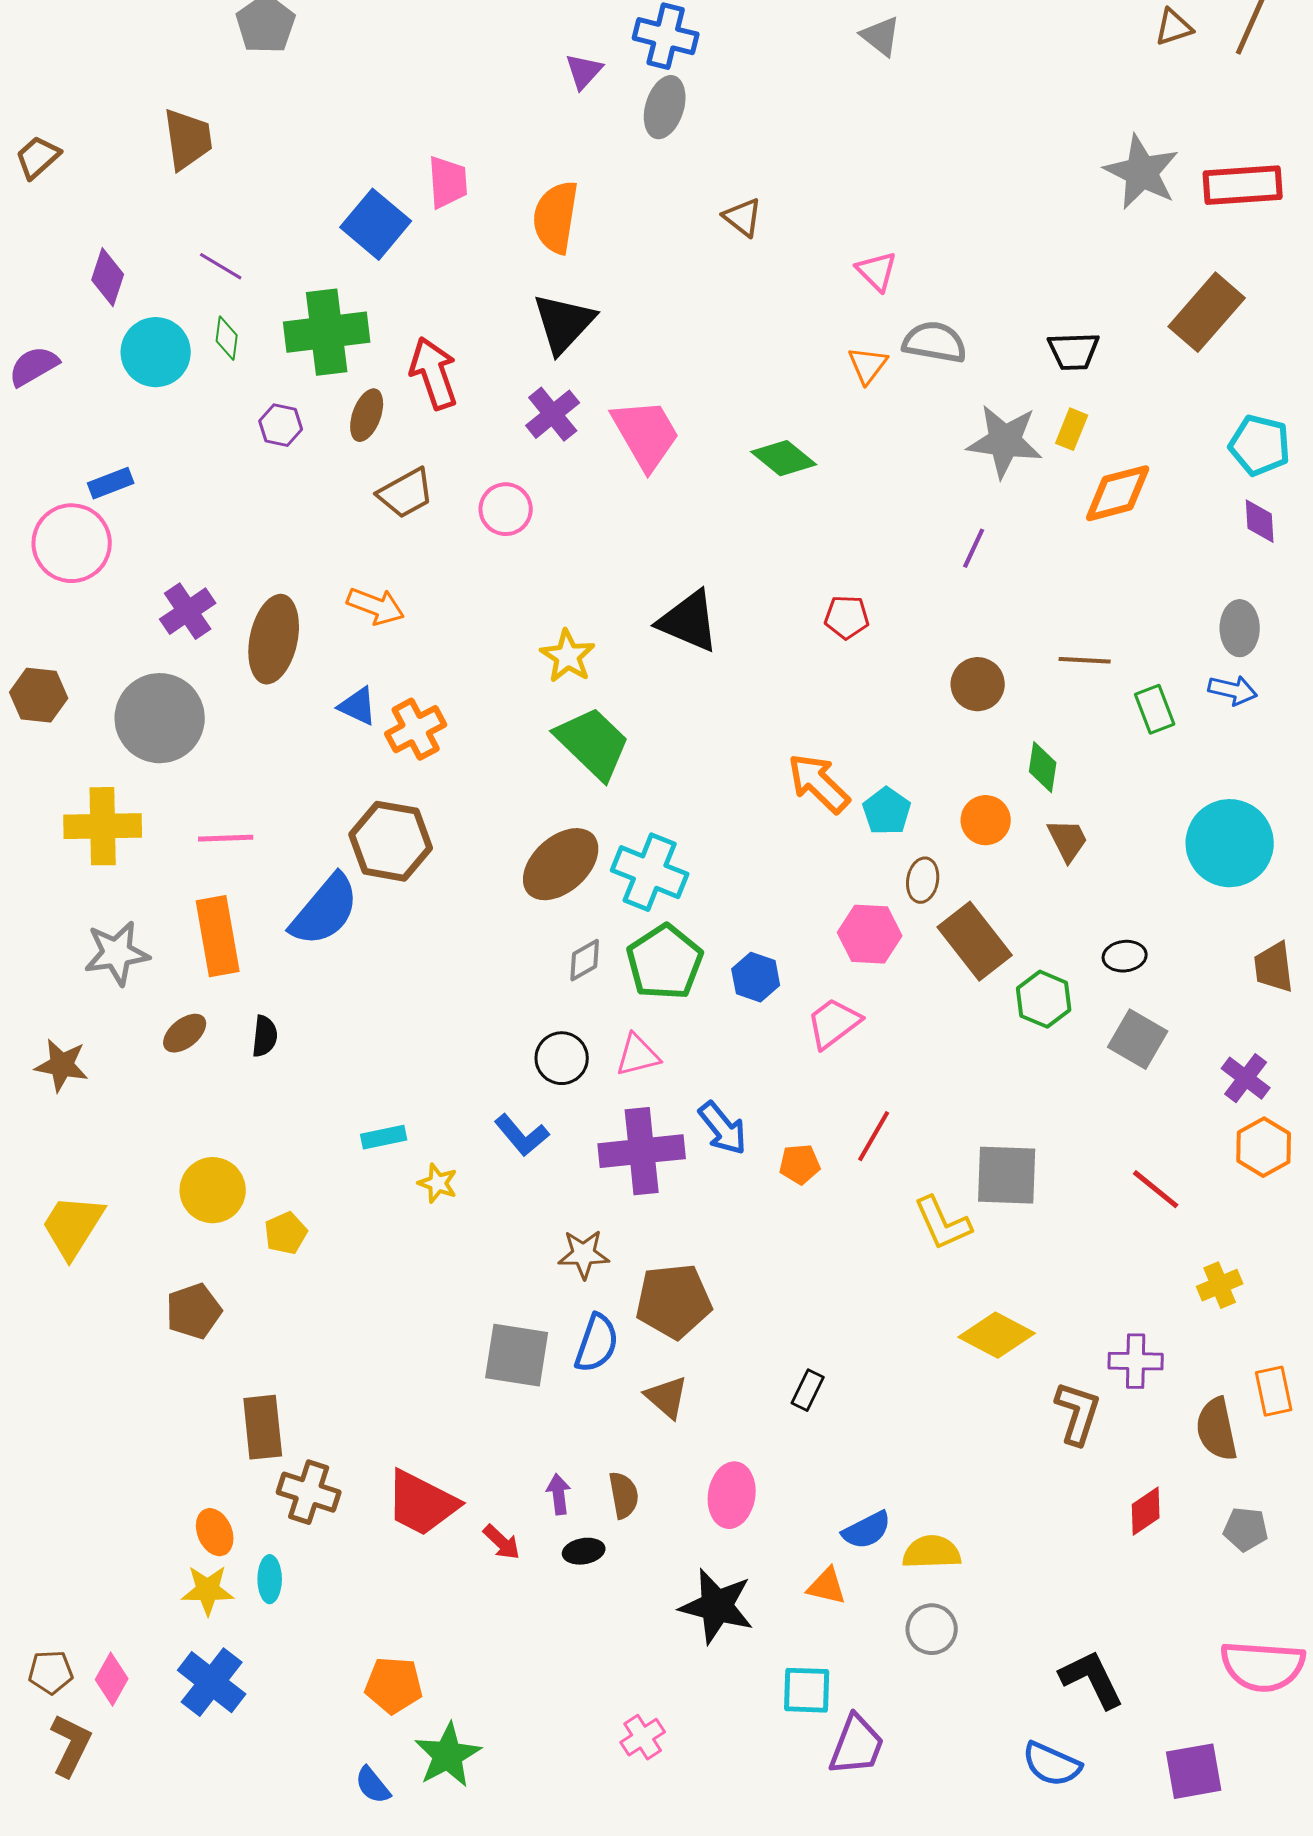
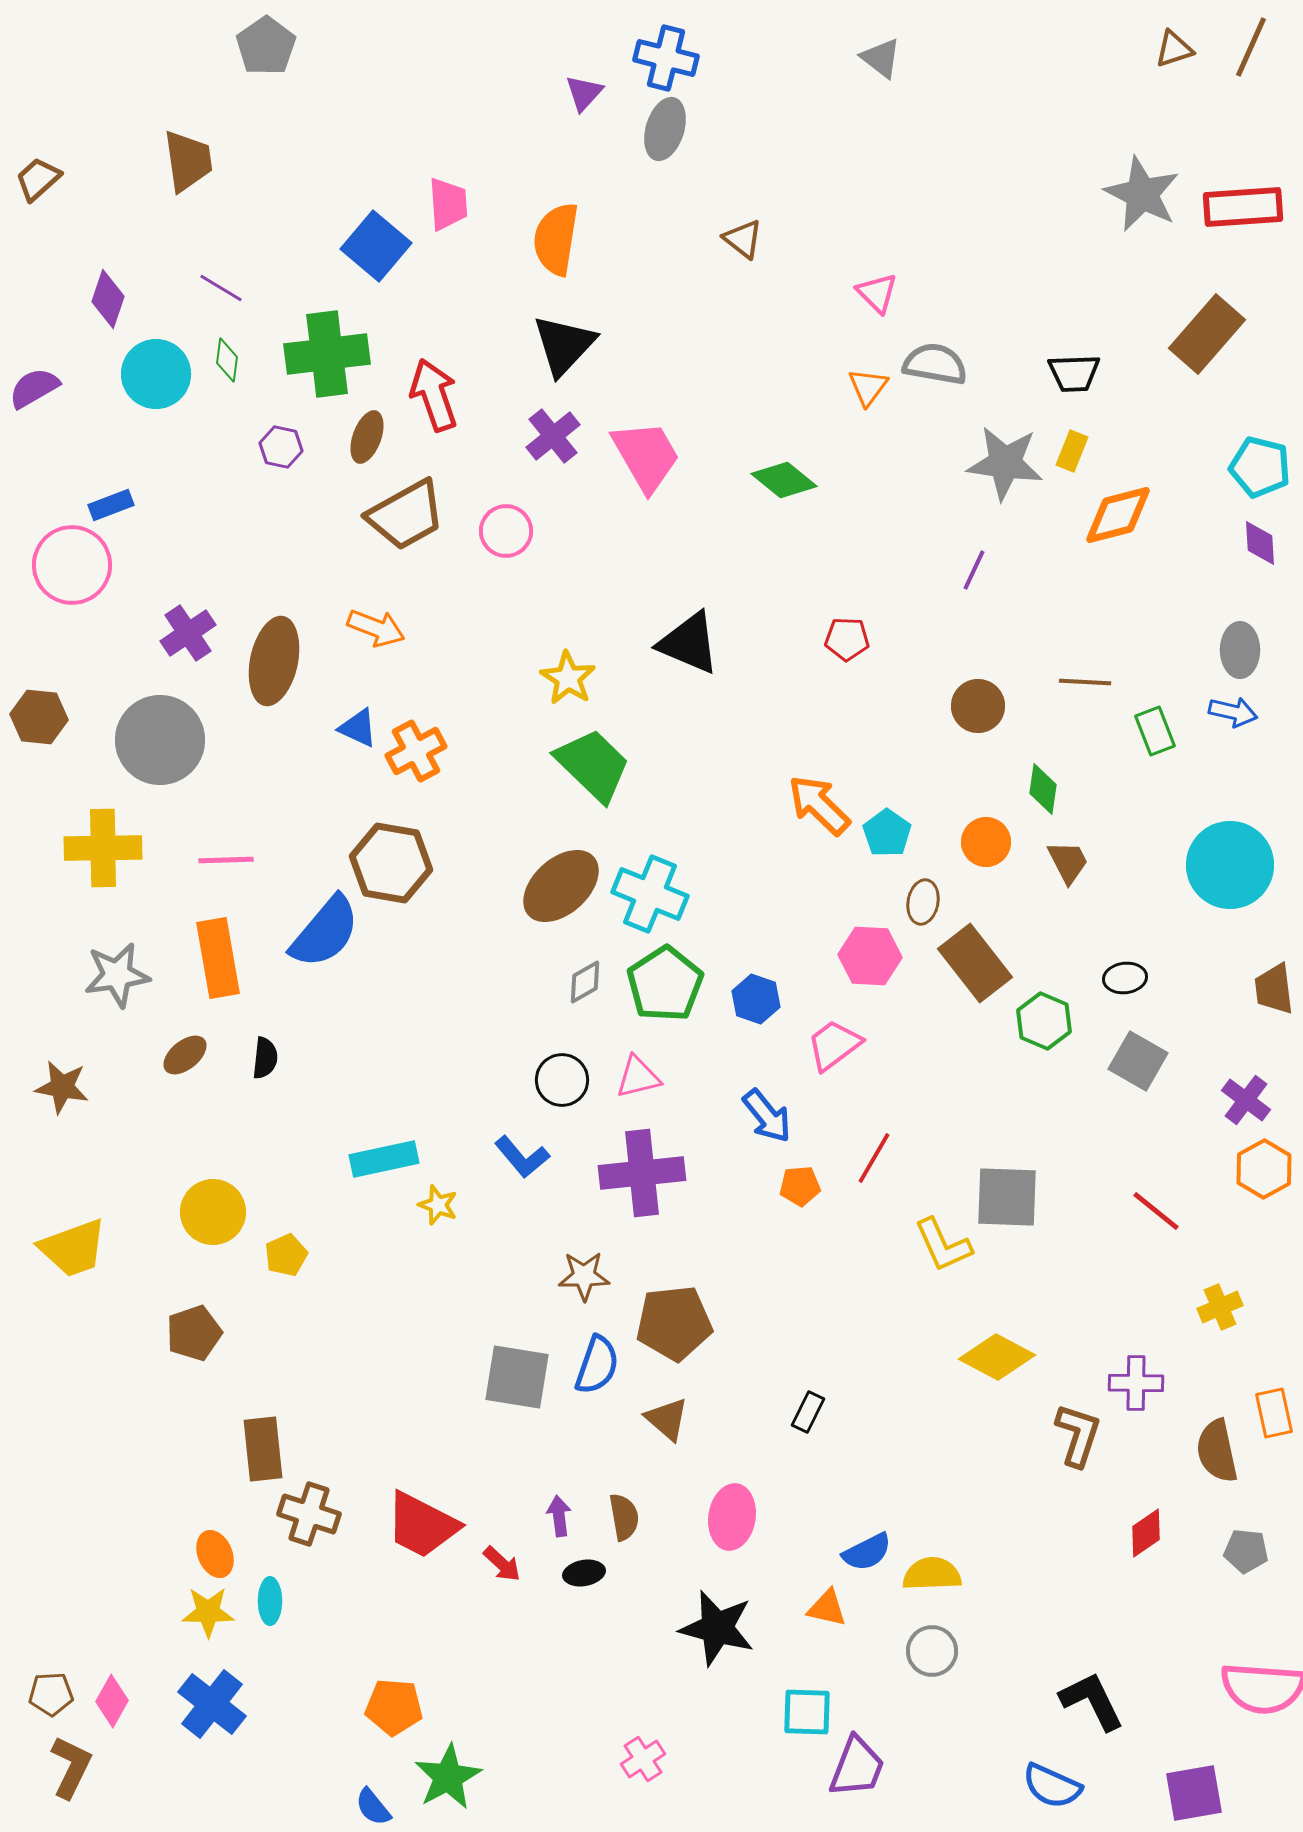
brown trapezoid: (406, 493) -> (406, 515), size x1.4
blue arrow: (723, 1128) -> (767, 1116), moved
cyan rectangle: (384, 1137) -> (384, 1159), size x1.5
yellow trapezoid: (73, 1226) -> (73, 1248), turned -142

